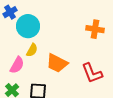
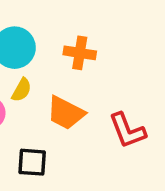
orange cross: (95, 29) -> (80, 53), moved

